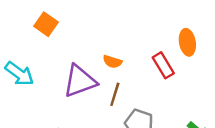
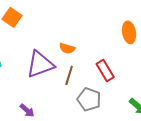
red rectangle: (163, 65) -> (105, 70), moved

